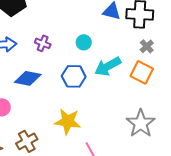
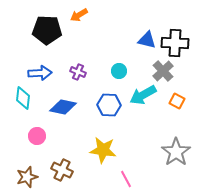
gray cross: (147, 46) -> (163, 71), moved, size x1.5
orange square: (142, 72) -> (177, 101), size x0.7
brown cross: (27, 141) -> (62, 170), turned -35

